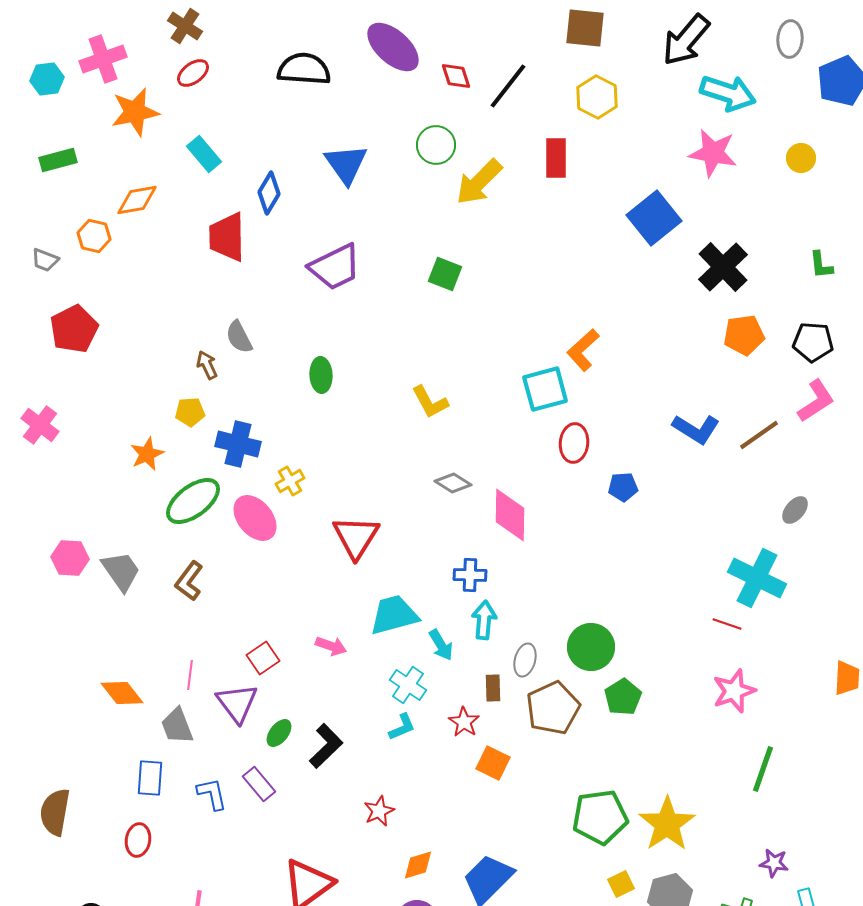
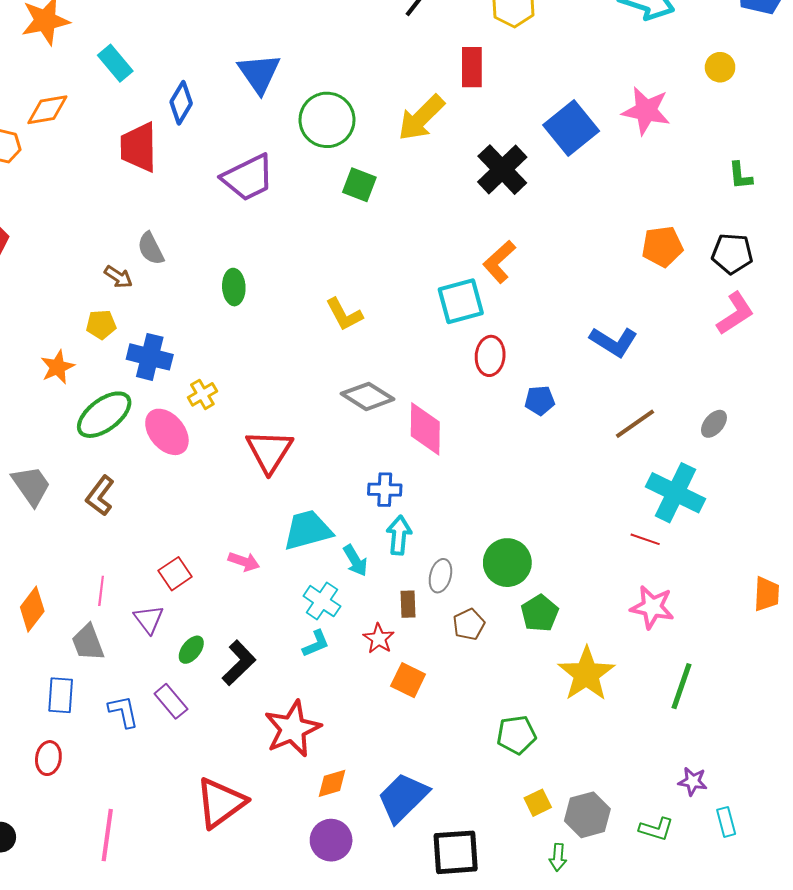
green circle: (436, 145) -> (327, 120), moved, size x1.4
pink star: (713, 153) -> (646, 111), moved
yellow arrow: (479, 182) -> (421, 118), moved
black cross: (723, 267) -> (502, 170), moved
brown arrow: (207, 365) -> (118, 277), turned 148
brown line: (759, 435) -> (635, 424), moved
gray diamond: (453, 483) -> (368, 396), size x1.4
pink star: (734, 691) -> (652, 607), turned 30
orange diamond: (122, 693) -> (32, 609), turned 75
purple triangle: (237, 703) -> (149, 619), size x0.7
brown pentagon: (553, 708) -> (469, 624), size x0.6
red star: (379, 811) -> (293, 729), size x1.8
green pentagon: (600, 817) -> (516, 735), size x0.7
yellow star: (667, 824) -> (586, 674), moved

